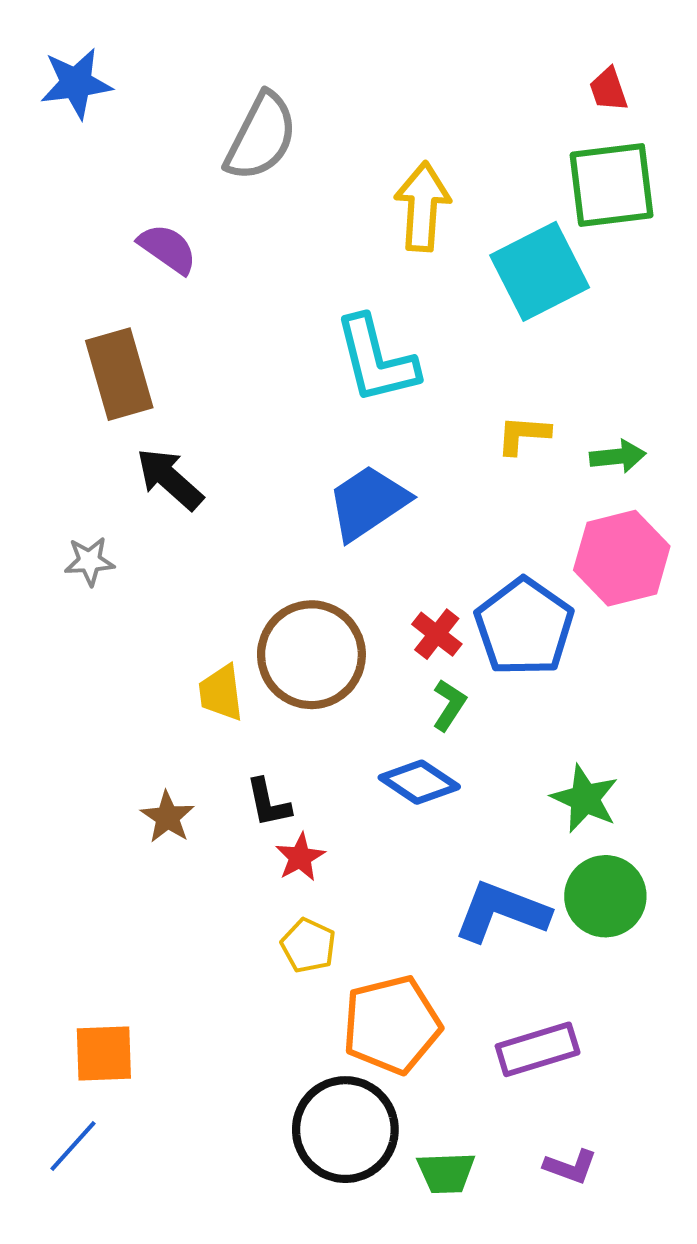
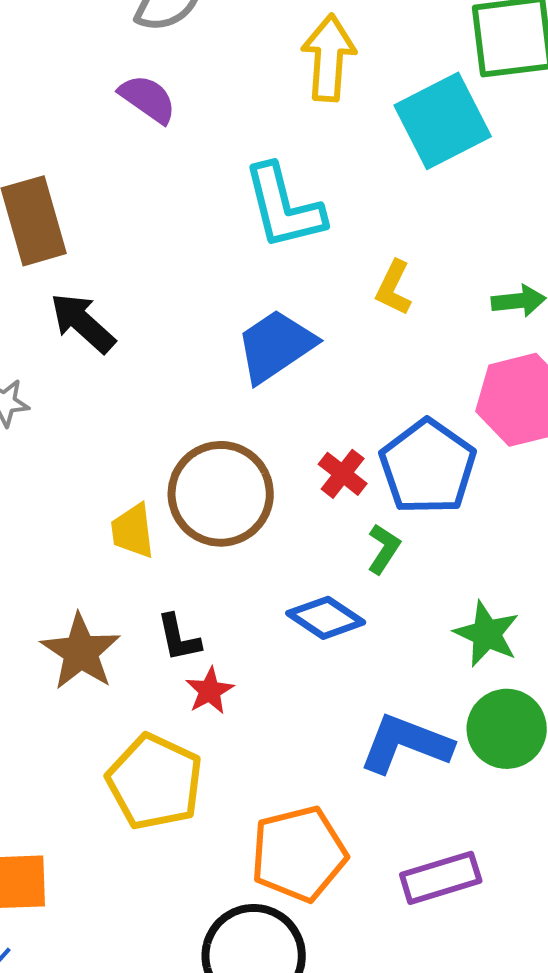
purple semicircle: (168, 249) -> (148, 99), moved
yellow L-shape: (523, 435) -> (394, 288), moved, turned -68
green L-shape: (449, 705) -> (384, 549), moved
brown star: (168, 817) -> (81, 652), size x1.5
yellow pentagon: (308, 946) -> (155, 782), moved, size x1.8

